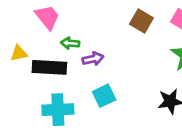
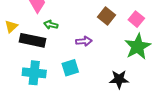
yellow triangle: (19, 53) -> (11, 26), turned -40
purple arrow: (93, 59) -> (84, 41), moved

